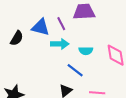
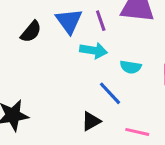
blue triangle: (41, 27) -> (69, 21), turned 30

